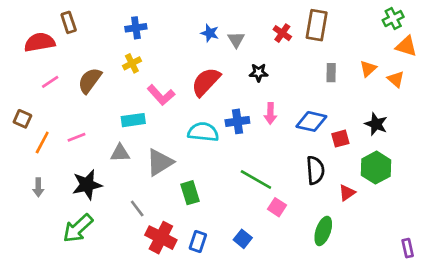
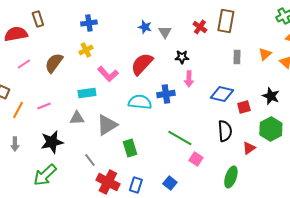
pink arrow: (270, 114) -> (189, 79), moved

